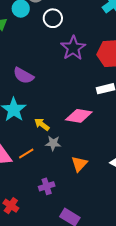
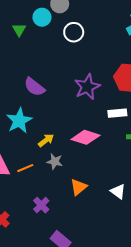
purple star: (73, 48) -> (87, 87), moved
yellow arrow: (42, 124) -> (46, 140), turned 98
purple cross: (47, 186) -> (41, 205), turned -35

